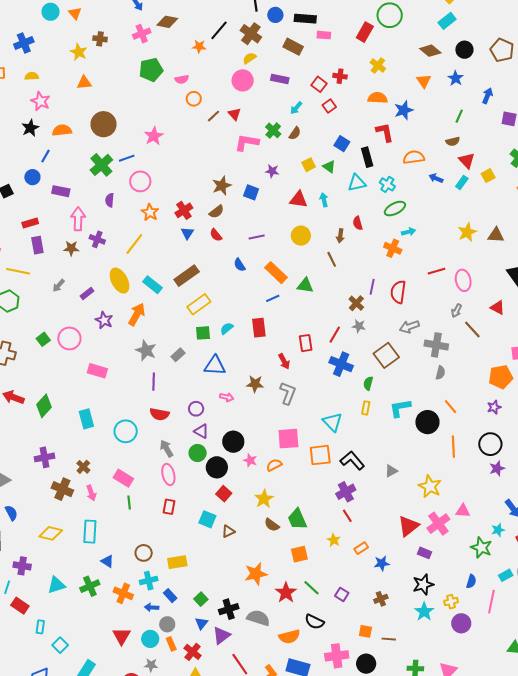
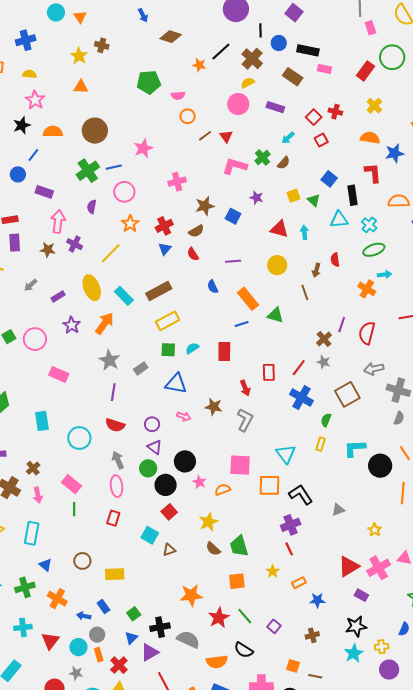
pink cross: (142, 34) -> (177, 182), moved
yellow star: (430, 486) -> (375, 530), size x0.6
cyan cross: (149, 581) -> (23, 627), moved

